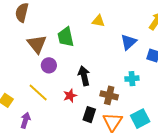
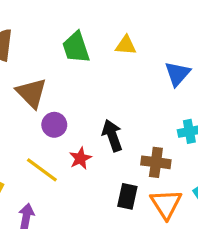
green trapezoid: (66, 37) -> (76, 47), moved
red star: (70, 96) -> (80, 158), moved

